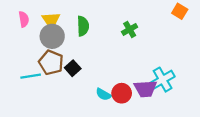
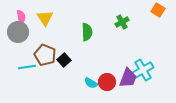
green semicircle: (83, 26) -> (87, 32), moved
green cross: (130, 29) -> (122, 22), moved
gray circle: (52, 36) -> (18, 32), moved
purple trapezoid: (146, 89) -> (128, 78), turned -65

